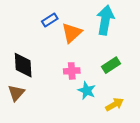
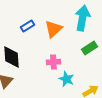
blue rectangle: (50, 20) -> (27, 26), moved
green rectangle: (111, 65) -> (89, 48), moved

